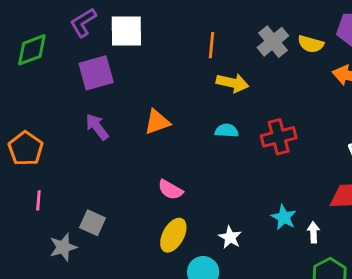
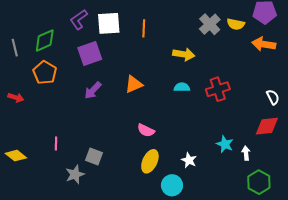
orange line: (212, 45) -> (144, 28), moved
purple arrow: (97, 127) -> (93, 90), turned -96
orange pentagon: (26, 149) -> (45, 73), moved

